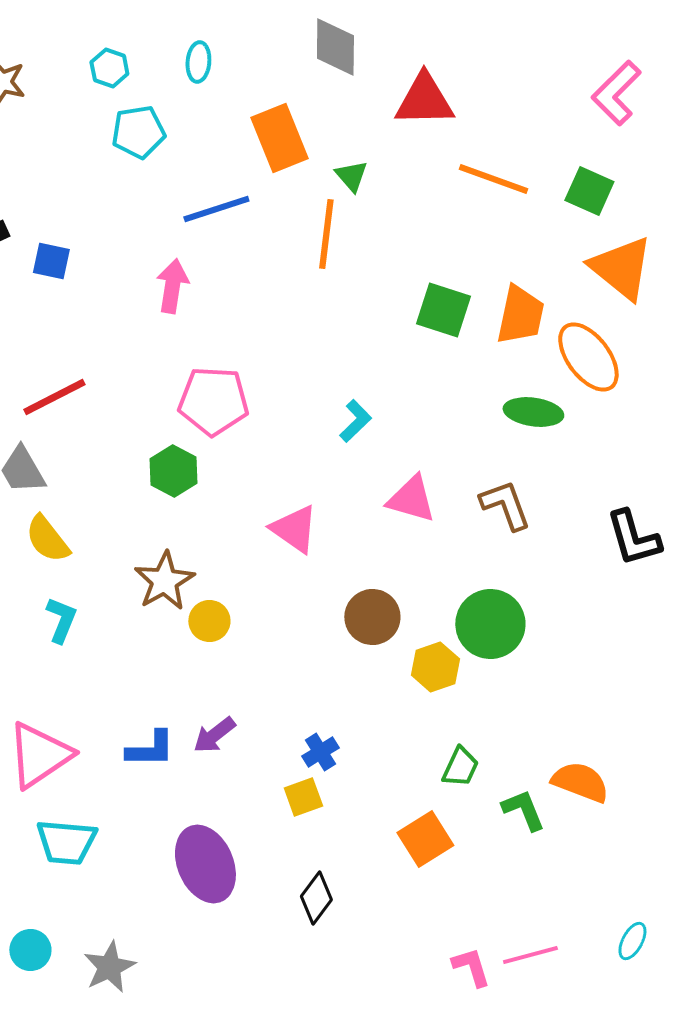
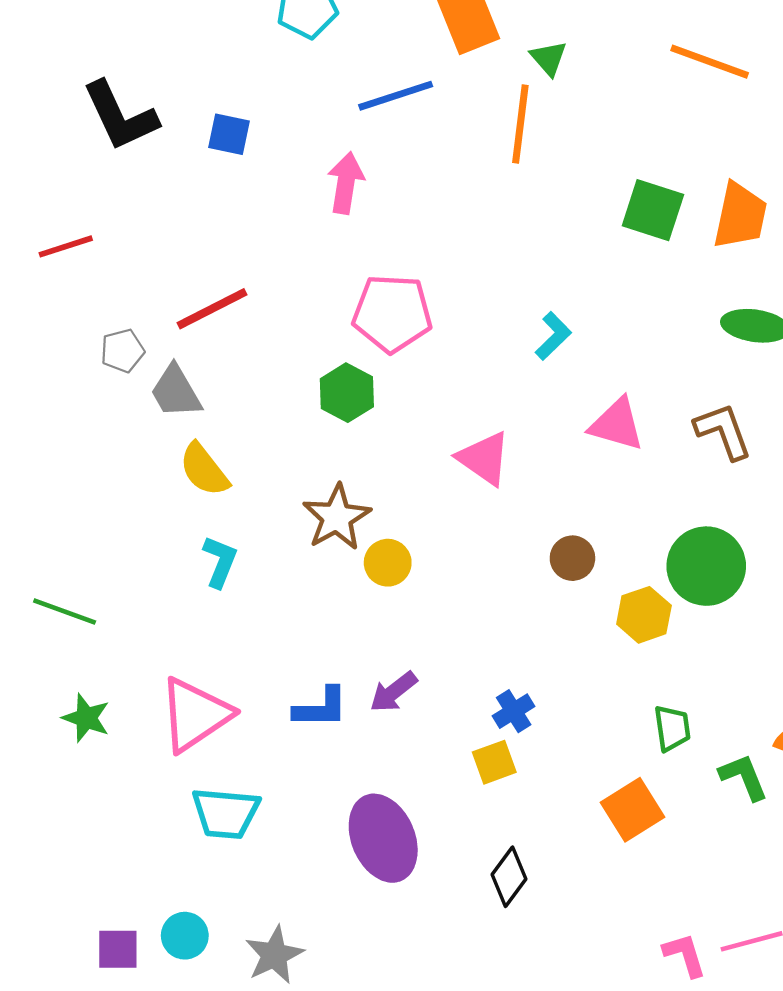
blue square: (51, 261) -> (229, 134), moved
brown circle: (372, 617) -> (572, 558), size x0.7
green trapezoid: (460, 767) -> (672, 728), turned -33

